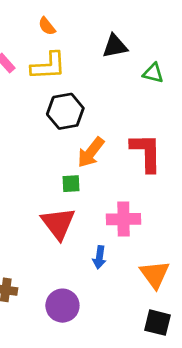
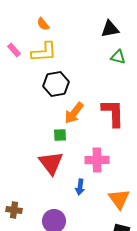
black triangle: (115, 46) -> (110, 29), moved

